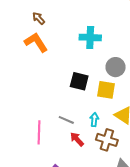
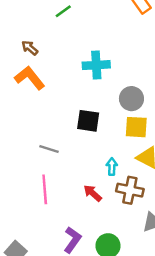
yellow square: (106, 90) -> (136, 127), moved
gray line: (66, 120) -> (49, 149), moved

